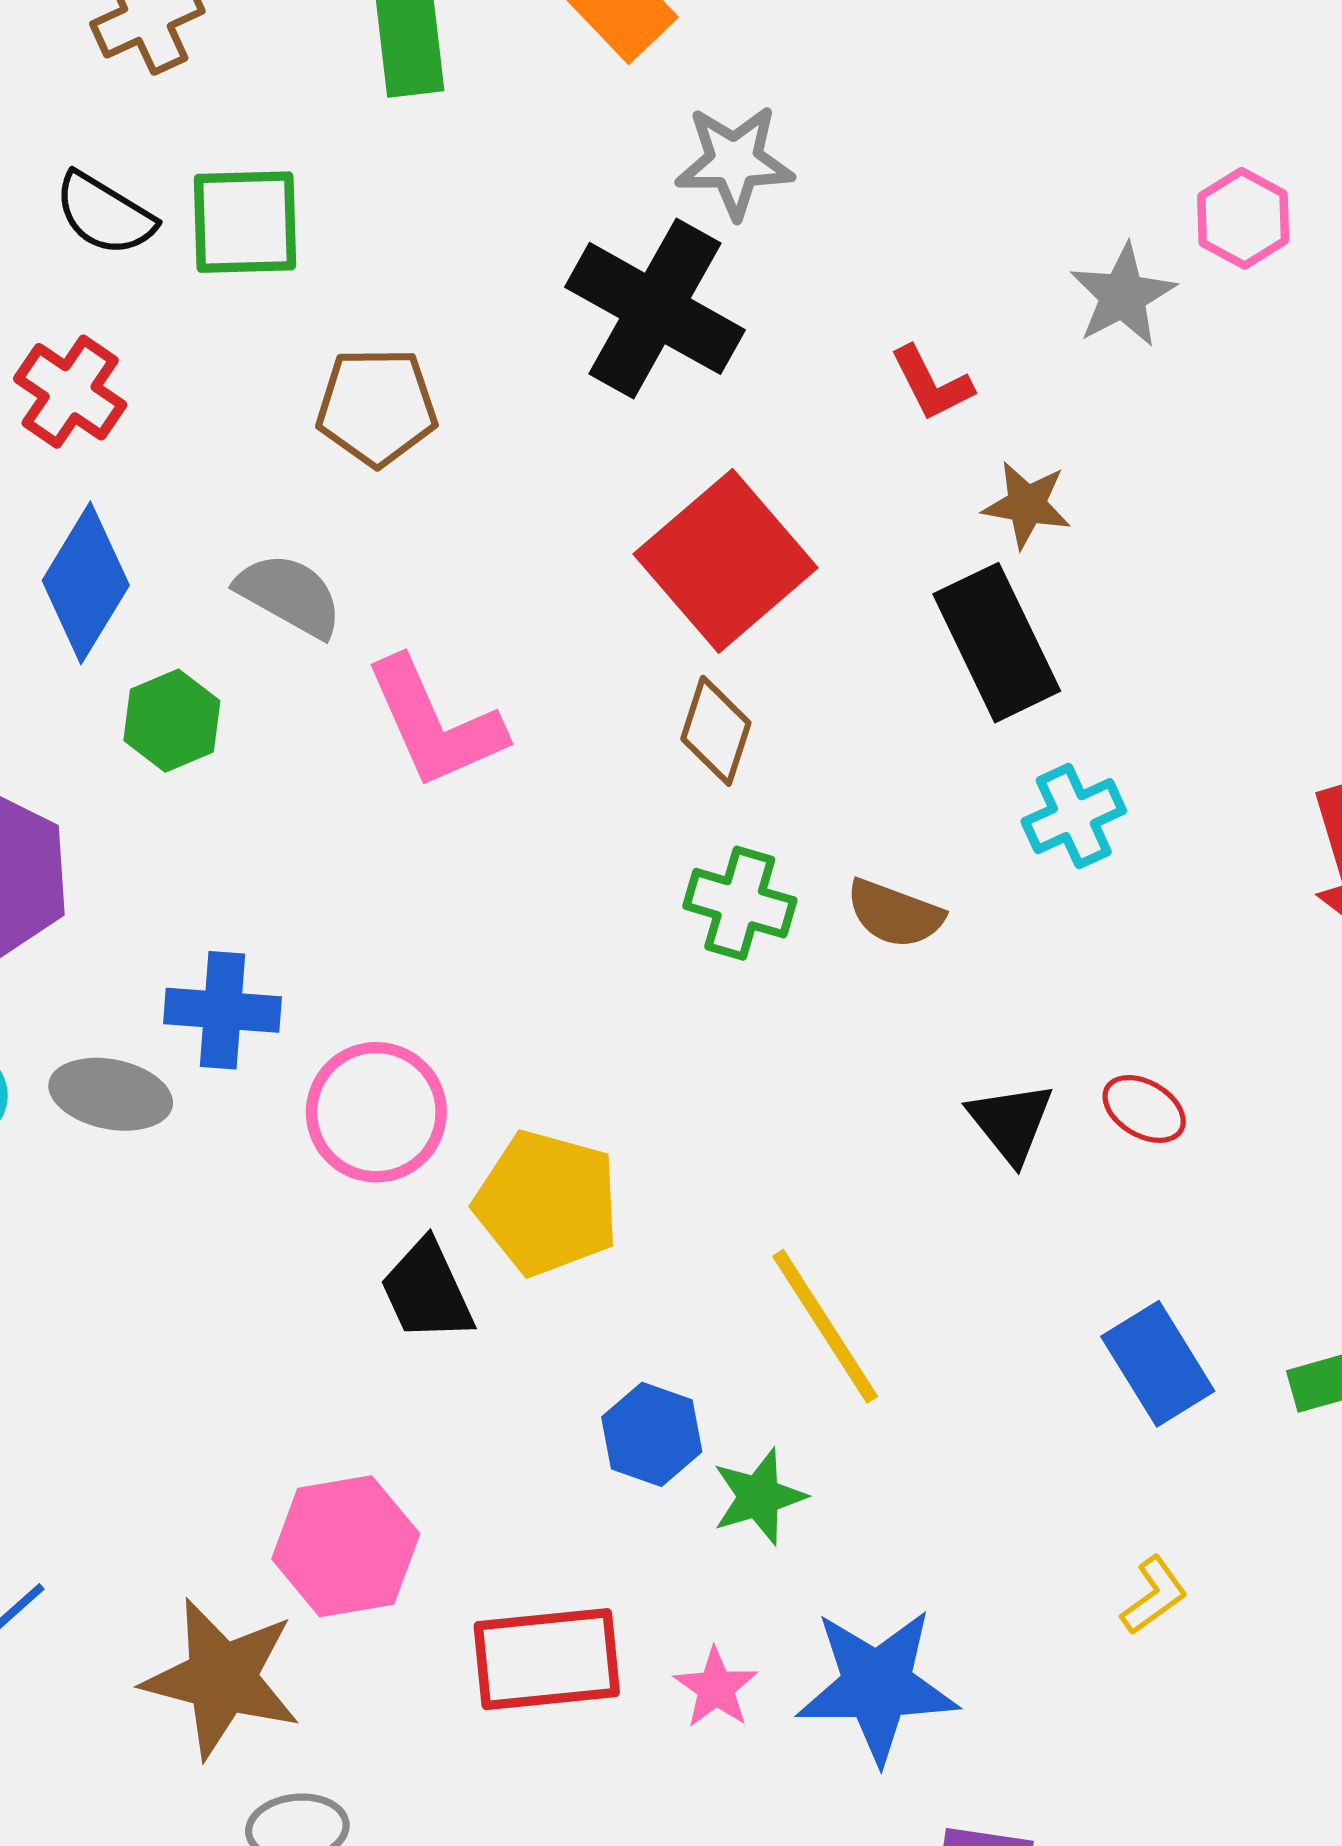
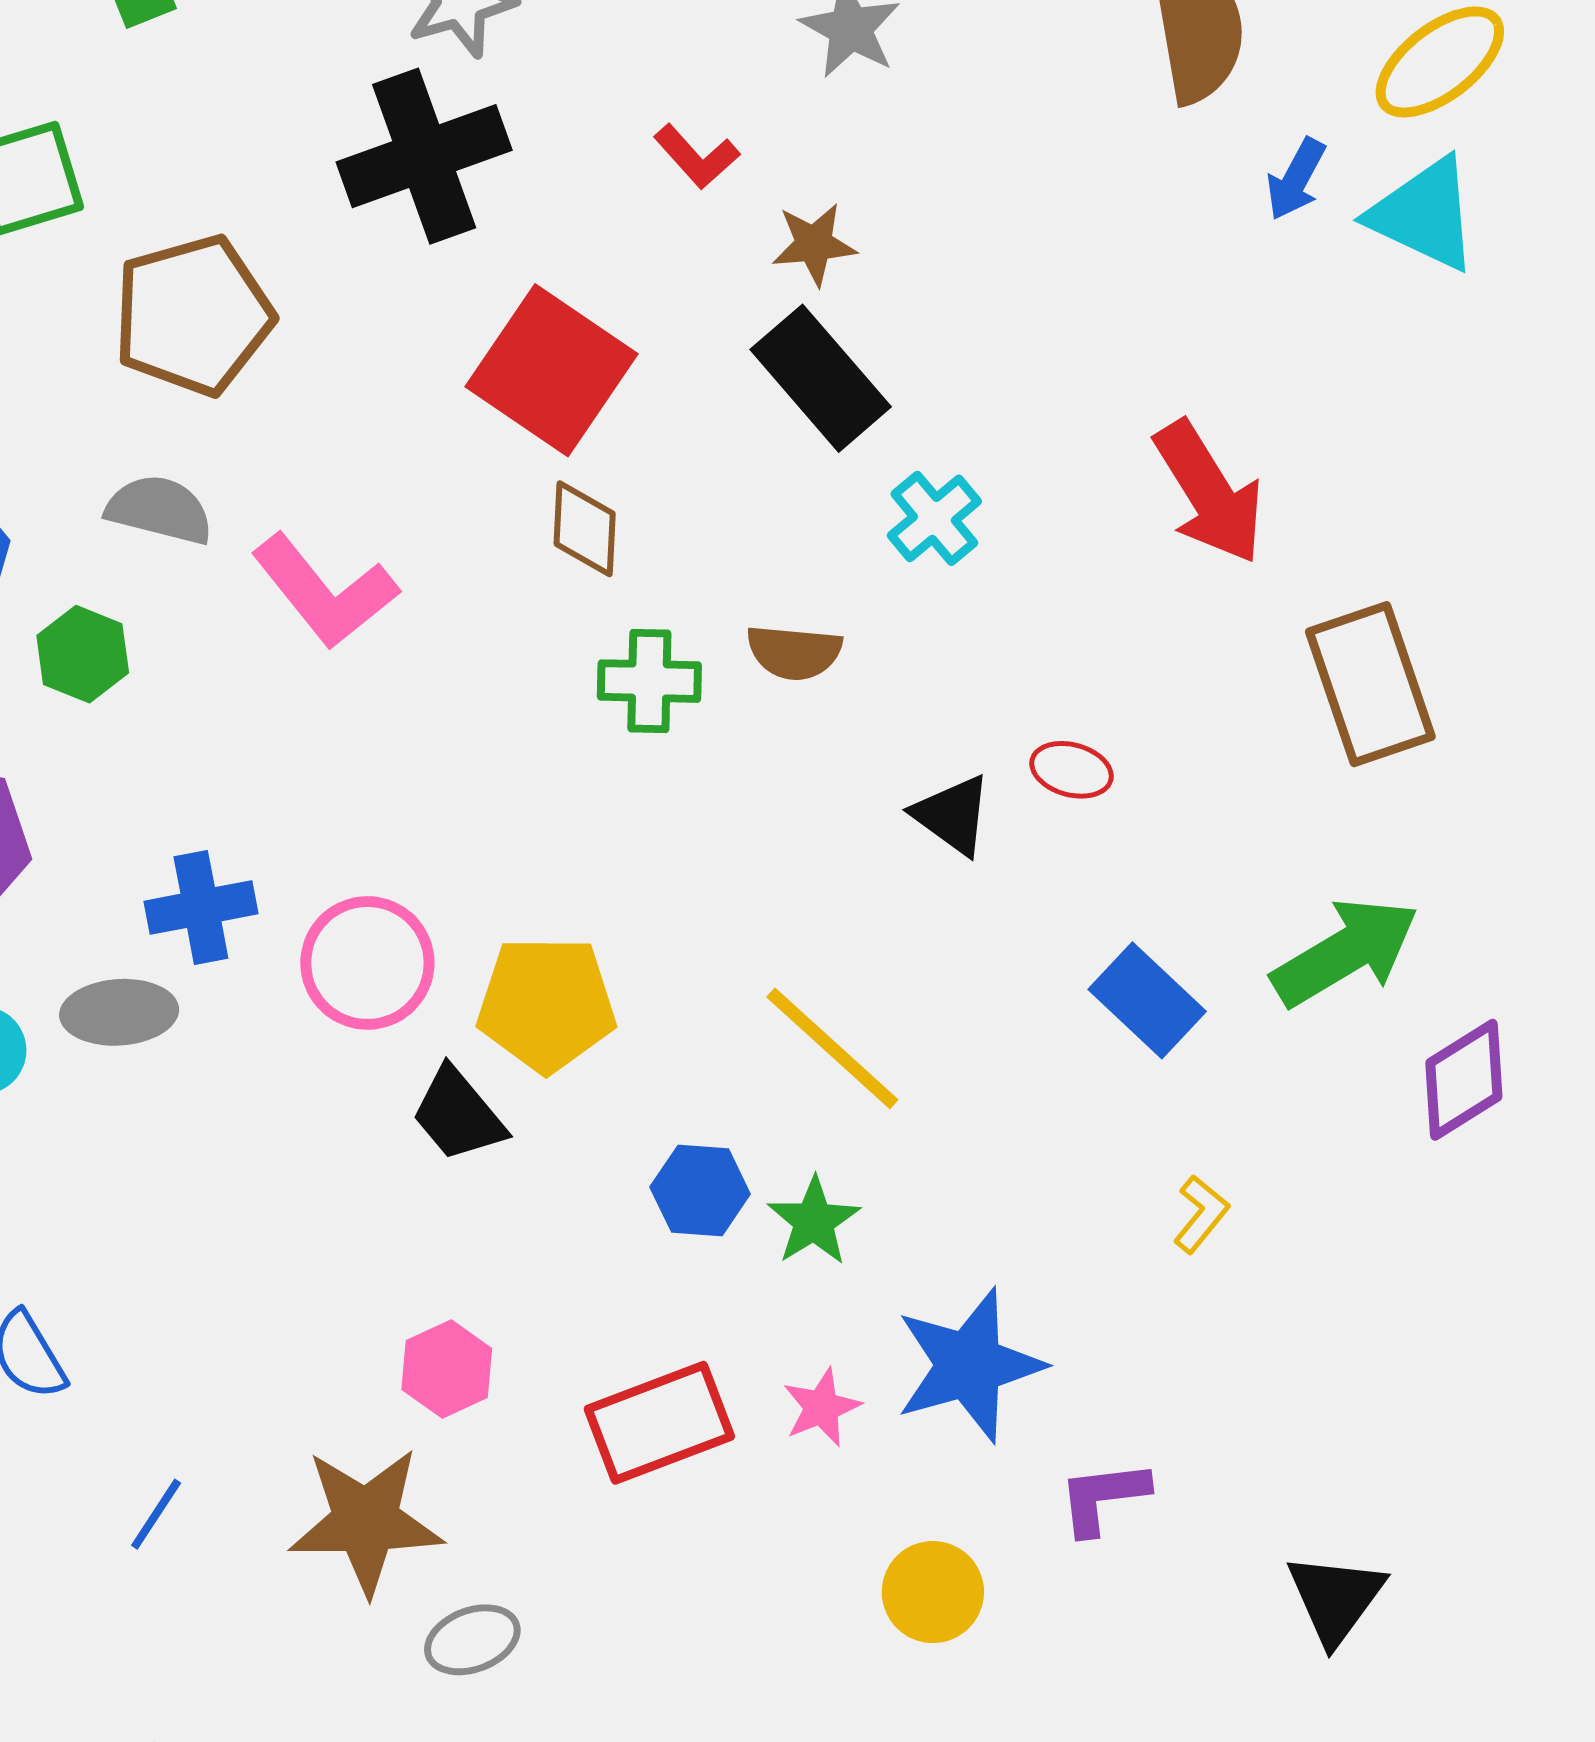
black cross: (655, 308) -> (424, 156), turned -34
brown pentagon: (377, 407) -> (193, 315), size x1.4
pink hexagon: (346, 1546) -> (447, 1369), size x0.7
pink star: (716, 1688) -> (822, 1407), turned 30

